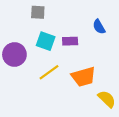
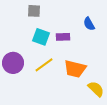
purple circle: (14, 54) -> (13, 63), moved
orange trapezoid: (83, 77) -> (75, 69), turned 30

